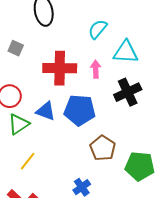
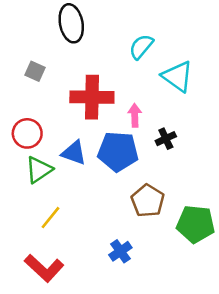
cyan triangle: (126, 52) -> (177, 76), turned 32
pink arrow: (96, 69) -> (135, 115), moved
black cross: (128, 92) -> (166, 139), moved, size x0.6

